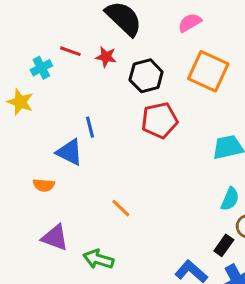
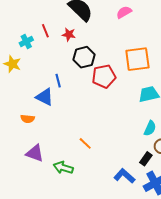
red line: (70, 51) -> (45, 31), turned 48
orange square: (208, 71) -> (137, 59), moved, turned -32
black hexagon: (146, 76) -> (84, 57), moved
orange line: (121, 208) -> (85, 143), moved

